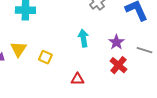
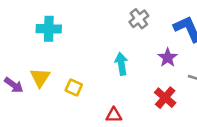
purple star: (116, 42) -> (168, 58), moved

